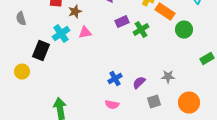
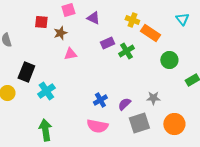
green circle: (184, 30) -> (169, 60), moved
cyan cross: (61, 34) -> (46, 91), moved
gray square: (154, 102) -> (139, 123), size x1.5
pink semicircle: (112, 105) -> (97, 126), size x1.5

